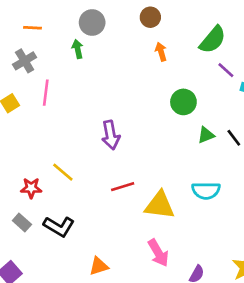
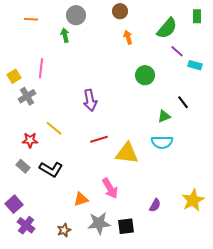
gray cross: (25, 61) -> (27, 96), moved
green triangle: (206, 135) -> (164, 116), moved
pink arrow: (158, 253) -> (110, 188), moved

